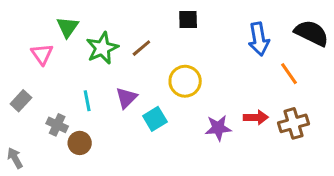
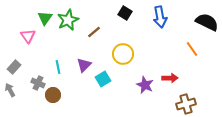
black square: (188, 19) -> (125, 13), turned 32
blue arrow: (259, 39) -> (160, 17), moved
green star: (102, 48) -> (68, 20), moved
brown cross: (294, 123) -> (186, 104), moved
purple star: (218, 128) -> (145, 85), turned 30
gray arrow: (15, 158) -> (10, 90), moved

